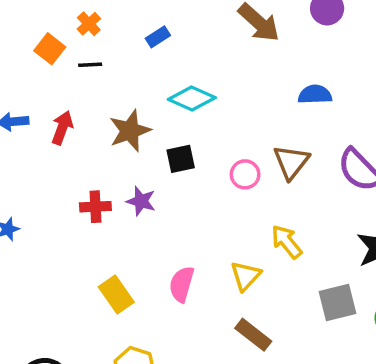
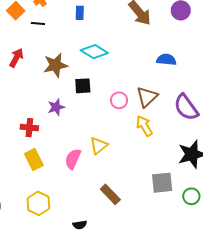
blue rectangle: (158, 37) -> (80, 13), turned -64
purple star: (141, 201) -> (56, 107), turned 30
red cross: (95, 207) -> (29, 128), moved
yellow arrow: (287, 242) -> (144, 126), moved
yellow triangle: (246, 276) -> (99, 146), moved

